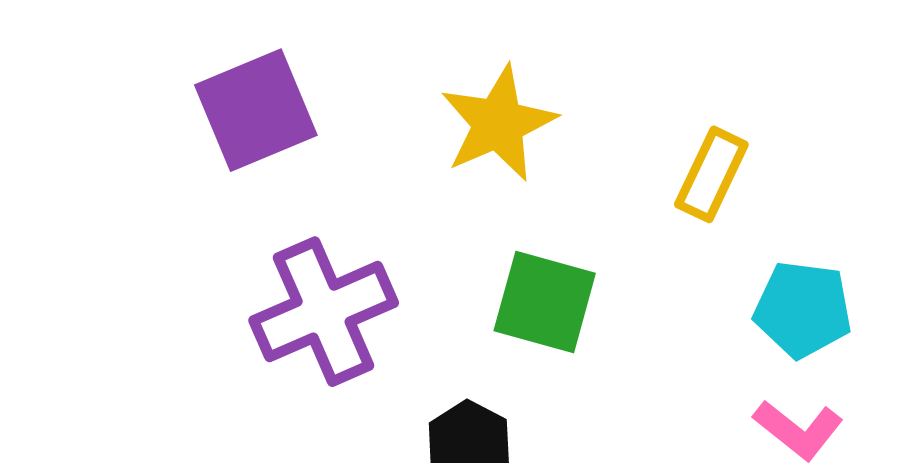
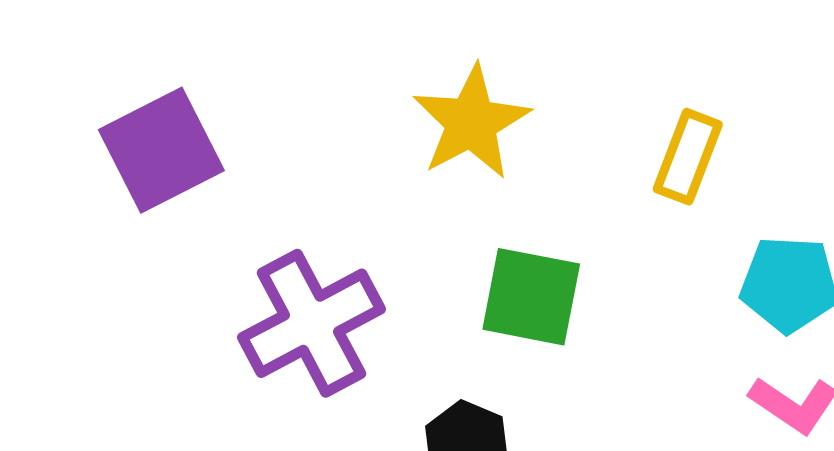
purple square: (256, 110) -> (161, 150), moved

